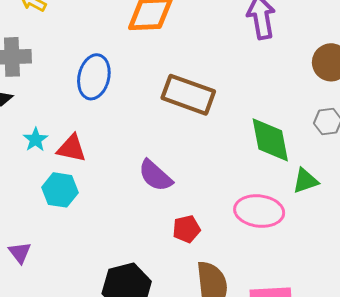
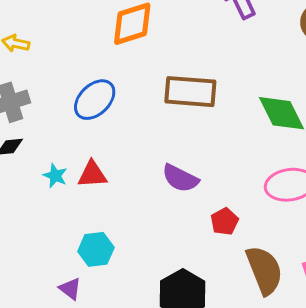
blue ellipse: (94, 77) -> (95, 100), turned 48
cyan hexagon: (60, 190) -> (96, 249), moved

